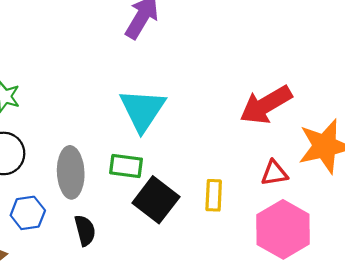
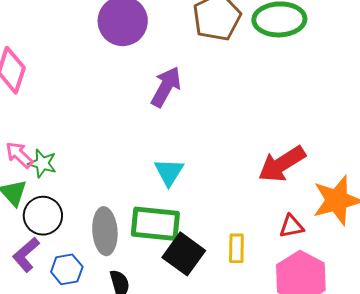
cyan triangle: (142, 110) -> (169, 172), size x0.7
green rectangle: (126, 166) -> (155, 224), size x1.6

